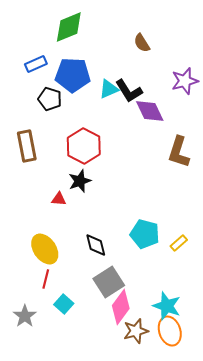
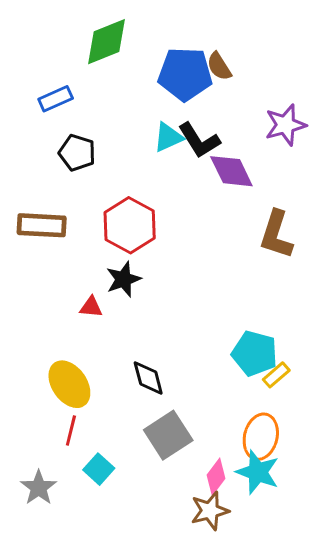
blue pentagon: (73, 75) -> (185, 74), moved
brown rectangle: (27, 146) -> (42, 225), turned -76
cyan pentagon: (145, 234) -> (255, 353), moved
pink diamond: (121, 307) -> (216, 477), moved, size x0.7
orange ellipse: (170, 331) -> (261, 437), moved, turned 32

